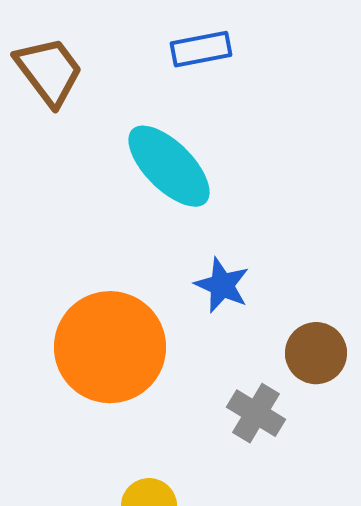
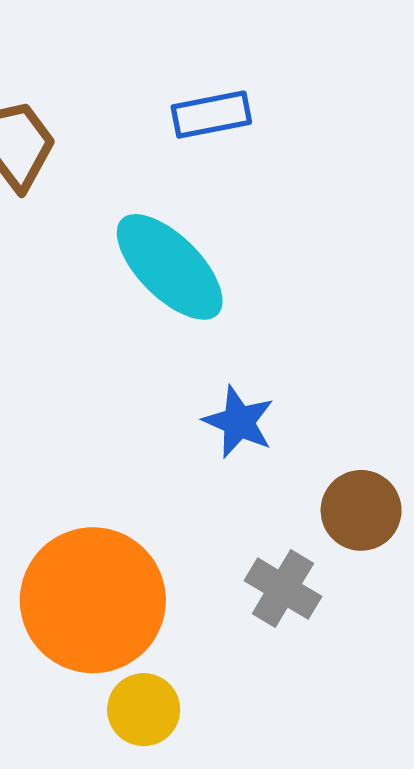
orange circle: (110, 347) -> (93, 600), moved

